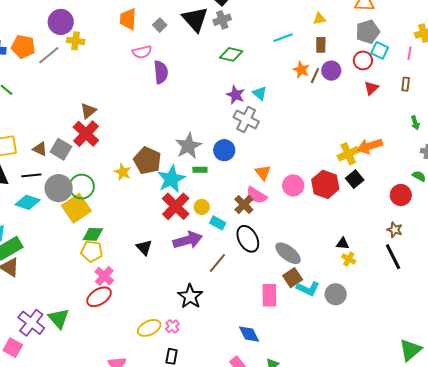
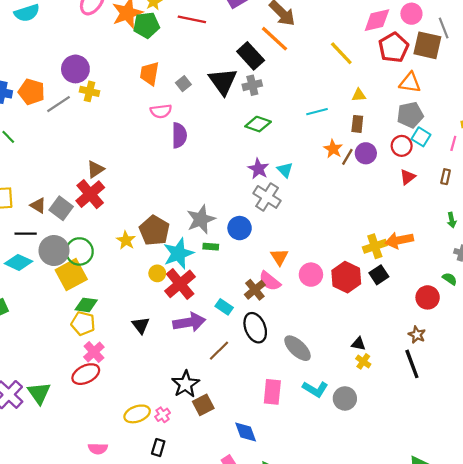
yellow circle: (202, 207) -> (157, 273), moved
brown square: (293, 278) -> (203, 405), moved

